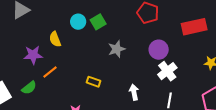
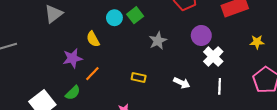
white arrow: (134, 92) -> (182, 83), turned 133

